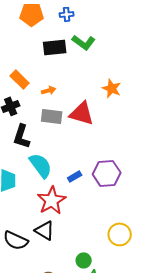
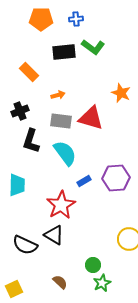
orange rectangle: (20, 79) -> (29, 72), moved
cyan semicircle: (41, 165) -> (65, 153), moved

